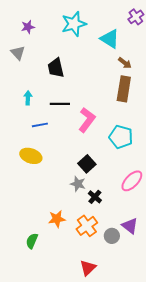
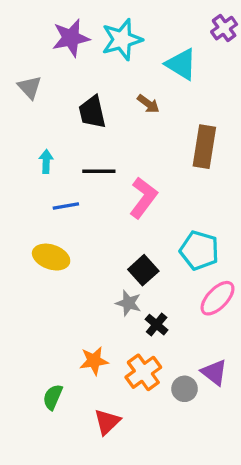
purple star: (28, 27) -> (71, 38), moved, size x1.6
brown arrow: (125, 63) -> (148, 104), moved
cyan pentagon: (121, 137) -> (199, 250), moved
red triangle: (88, 268) -> (107, 422), moved

